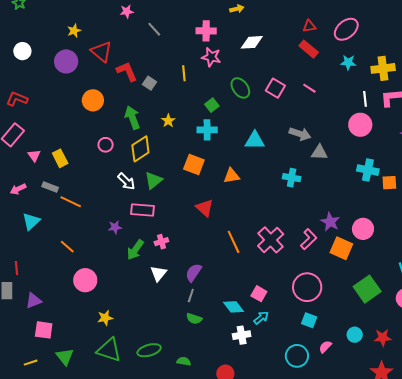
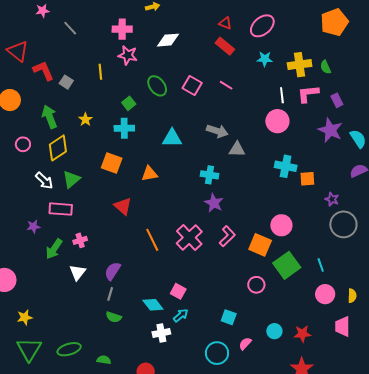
red triangle: (309, 26) -> (225, 23), turned 32
purple star: (330, 222) -> (214, 203), moved
pink circle: (307, 287) -> (256, 285), moved, size x0.6
green square: (367, 289) -> (287, 265), moved
green triangle: (109, 350) -> (29, 349), turned 44

